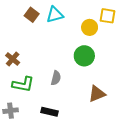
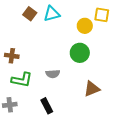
brown cross: (13, 59) -> (12, 56), turned -32
gray semicircle: (56, 78) -> (53, 74), turned 72
black rectangle: (50, 112) -> (47, 106), turned 49

